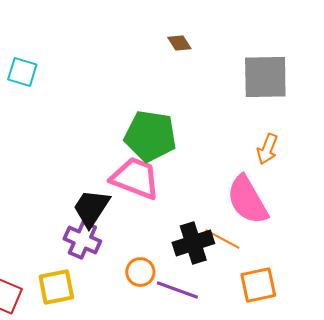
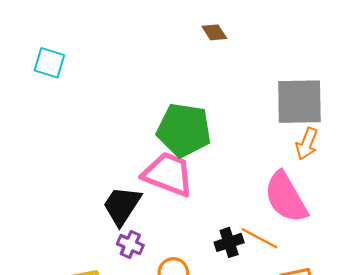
gray square: (265, 77) -> (299, 102), moved
purple cross: (82, 240) -> (130, 245), moved, size x0.7
black cross: (193, 243) -> (229, 242), size x0.7

